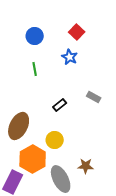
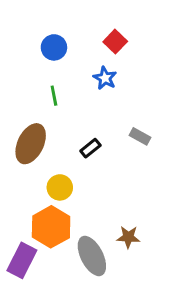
brown ellipse: (19, 126) -> (31, 144), moved
yellow circle: (55, 140) -> (60, 187), moved

